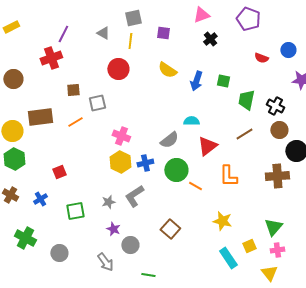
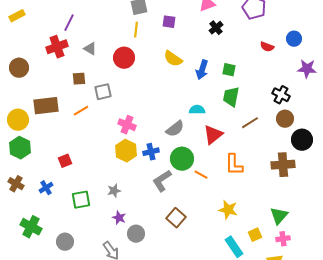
gray triangle: (103, 33) -> (90, 49), moved
green trapezoid: (246, 100) -> (231, 97), moved
gray L-shape: (134, 196) -> (162, 181), moved

